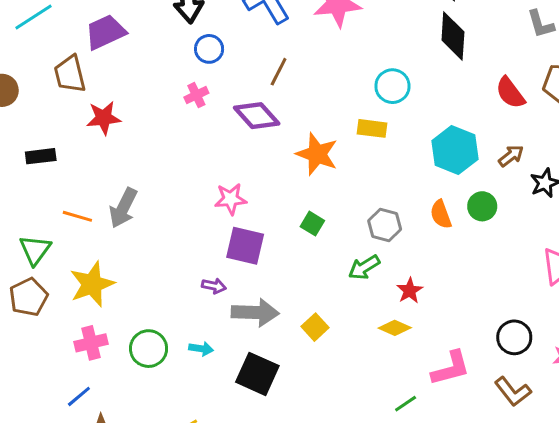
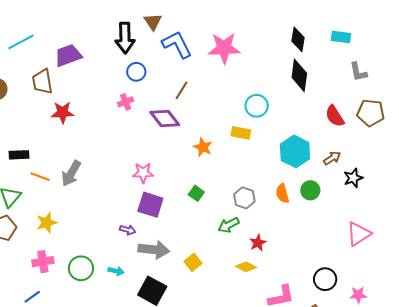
orange star: (317, 154) -> (203, 147), size x0.7
black rectangle: (41, 156) -> (19, 155), moved
yellow star: (92, 284) -> (47, 223), size x0.7

